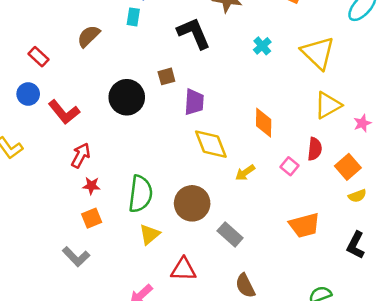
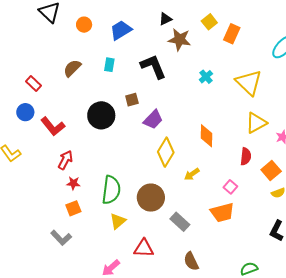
cyan rectangle: (133, 17) -> (109, 65), moved
purple trapezoid: (194, 102) -> (153, 120), turned 40
yellow diamond: (211, 144) -> (166, 152), turned 52
pink square: (289, 166) -> (230, 187), moved
orange trapezoid: (304, 225) -> (222, 213), moved

